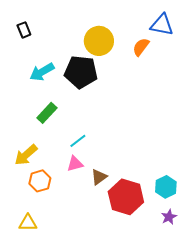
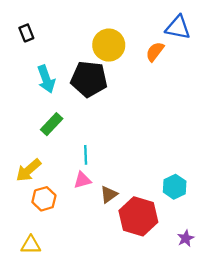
cyan arrow: (42, 72) -> (46, 79), turned -80
cyan line: (78, 141) -> (86, 155), turned -54
cyan hexagon: (166, 187) -> (175, 187), moved

